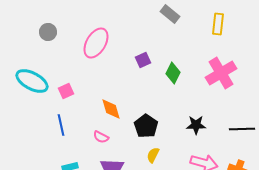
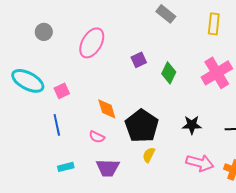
black pentagon: (146, 126) -> (142, 126), size x1.4

